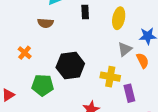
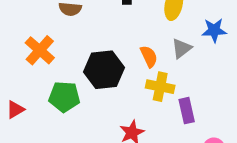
orange cross: (25, 53) -> (40, 50), size x1.5
orange semicircle: (143, 61) -> (149, 56), moved

